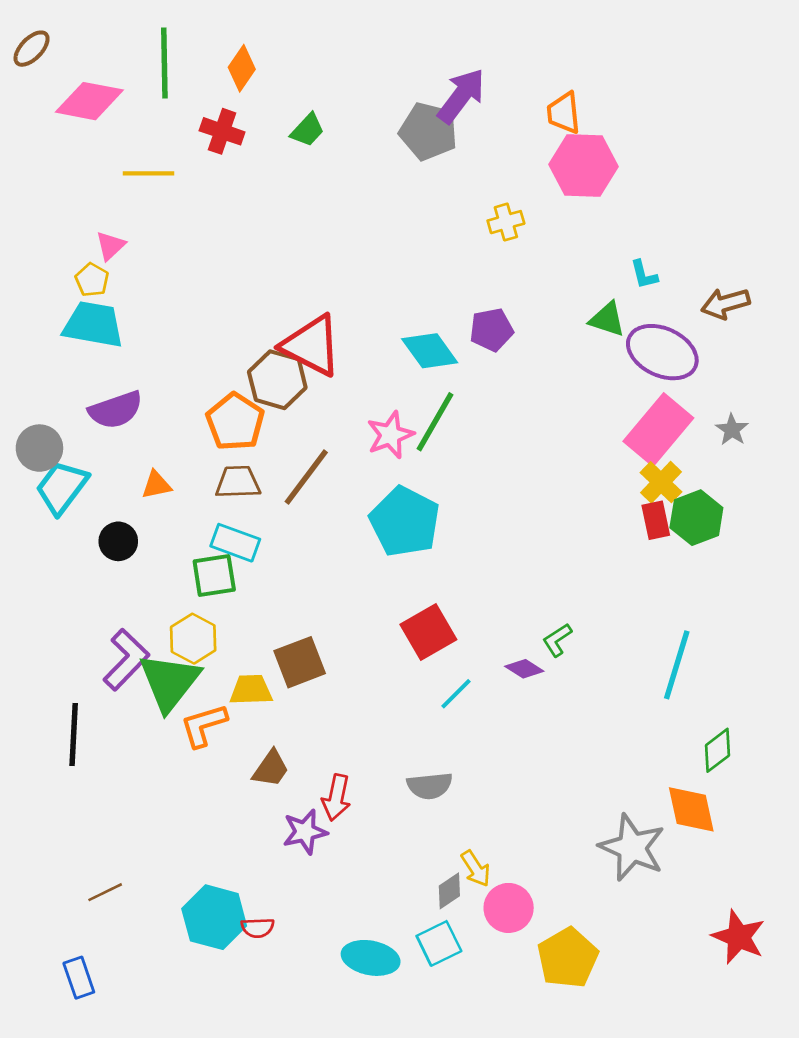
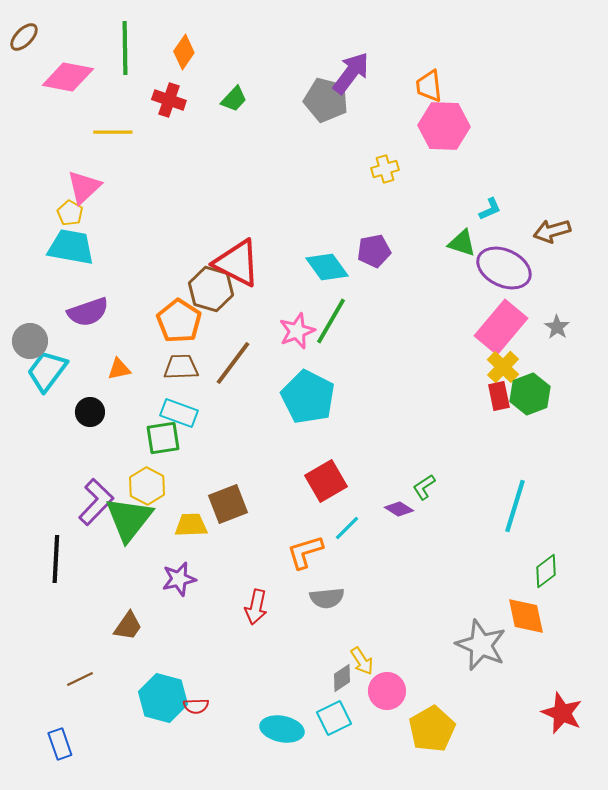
pink triangle: (110, 246) -> (84, 187), size x1.5
cyan L-shape: (644, 275) -> (490, 209), turned -100
orange L-shape: (204, 725) -> (305, 552), moved
brown trapezoid: (271, 769) -> (128, 626), moved
purple star: (305, 832) -> (179, 579), moved

